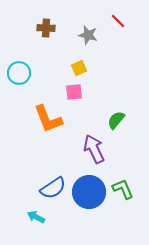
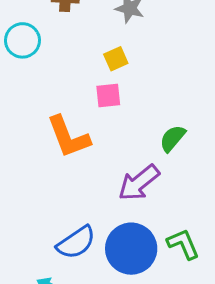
cyan circle: (19, 73) -> (22, 40), moved
purple arrow: (94, 149) -> (139, 183), turned -104

